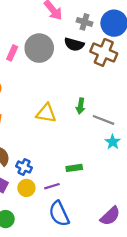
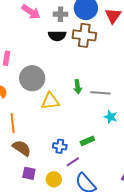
gray circle: (39, 48) -> (32, 78), moved
cyan star: (113, 142) -> (111, 117), moved
blue cross: (24, 167) -> (60, 146), moved
yellow circle: (26, 188) -> (54, 179), moved

